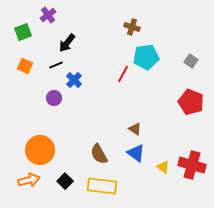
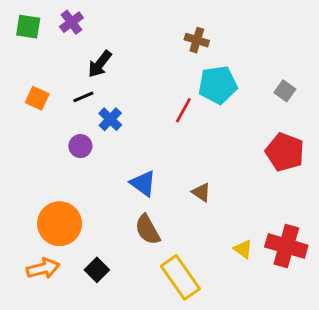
green square: (23, 32) -> (28, 27), moved, turned 30
blue triangle: (136, 153) -> (143, 183), moved
yellow rectangle: (102, 186) -> (180, 277), moved, turned 48

